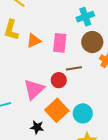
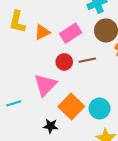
pink rectangle: (60, 43) -> (71, 33), turned 54
red circle: (59, 80) -> (64, 62), moved

